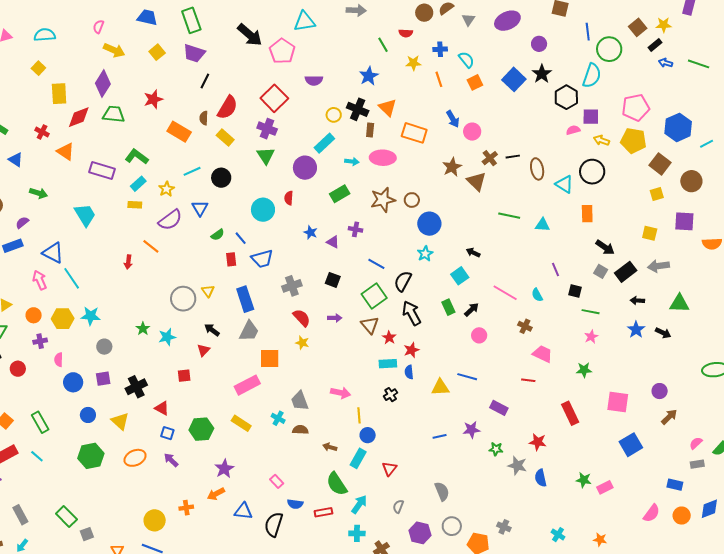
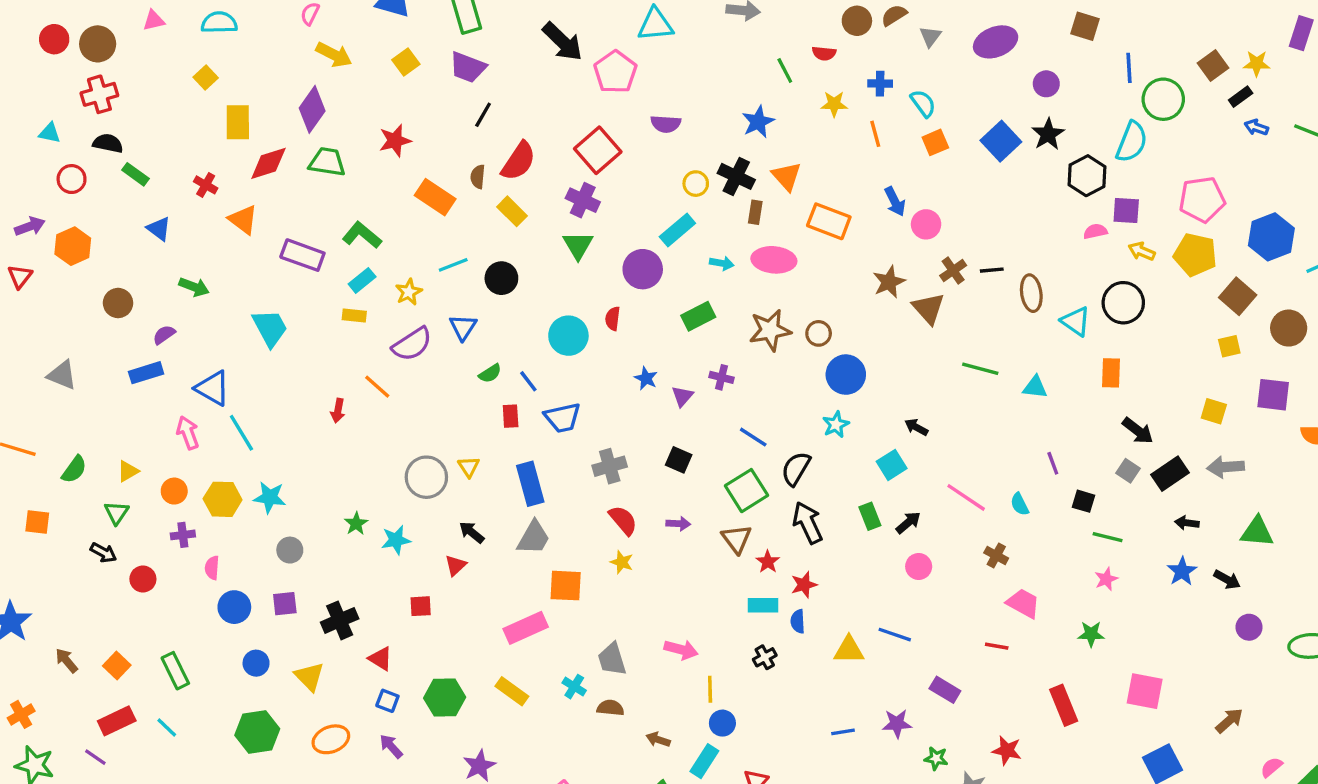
purple triangle: (333, 242) -> (682, 396), turned 40
purple circle: (660, 391) -> (1249, 627), moved

